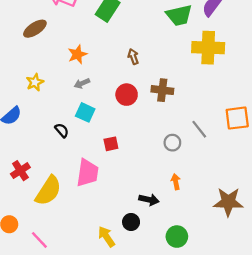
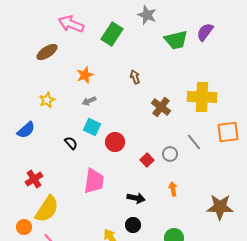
yellow cross: (208, 48) -> (202, 97), moved
brown cross: (162, 90) -> (161, 107), turned 30
red circle: (127, 95) -> (115, 142), moved
red square: (111, 144) -> (147, 160), moved, turned -32
yellow semicircle: (48, 191) -> (47, 209), moved
black arrow: (149, 200) -> (136, 198), moved

